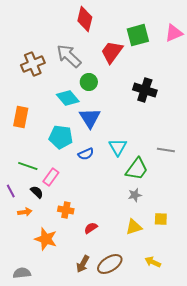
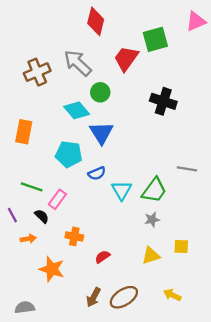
pink triangle: (174, 33) -> (196, 21), moved
cyan triangle: (118, 147) -> (122, 190), moved

